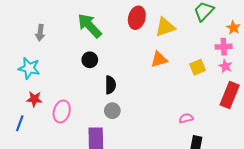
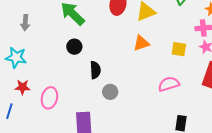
yellow square: (198, 67) -> (179, 49), turned 35
gray circle: (112, 111) -> (110, 92), moved
pink semicircle: (186, 118) -> (169, 84), moved, size x1.5

